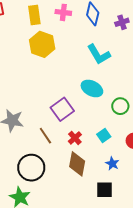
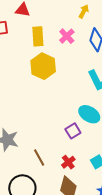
pink cross: (63, 12) -> (67, 36), turned 35
purple square: (62, 109) -> (73, 131), moved, size x0.7

